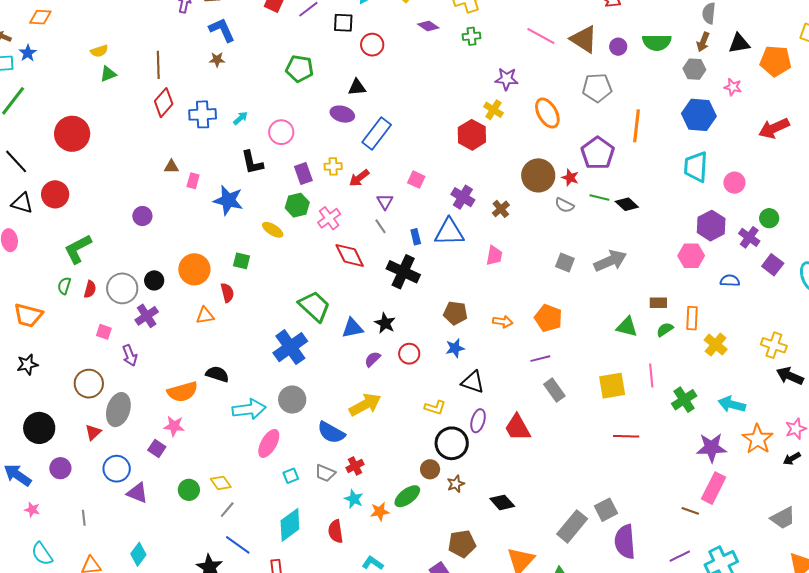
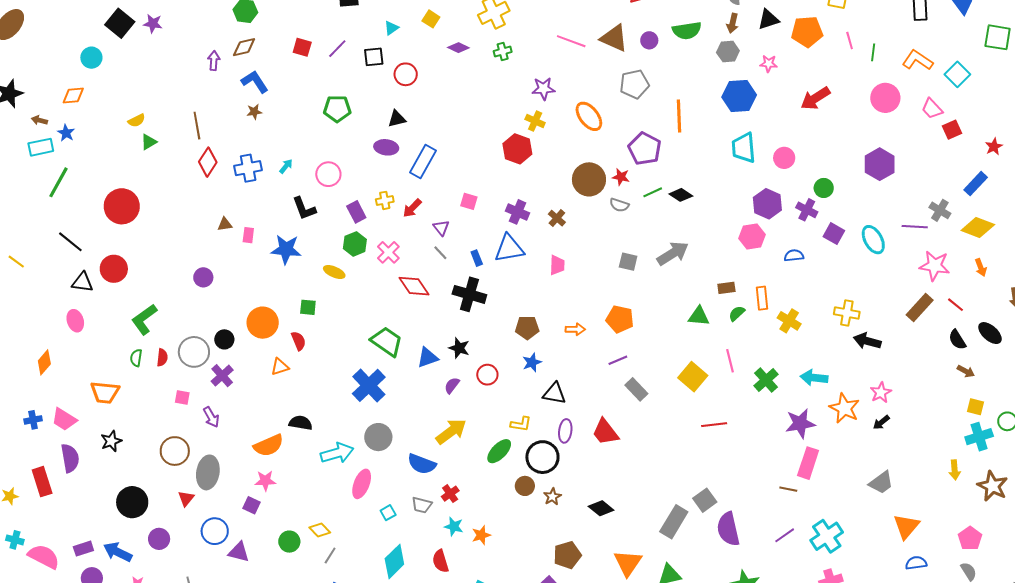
green line: (599, 198) -> (653, 192), turned -30
yellow square: (612, 386) -> (693, 377), turned -32
green ellipse: (407, 496) -> (499, 451), moved

